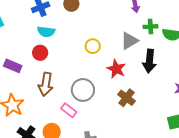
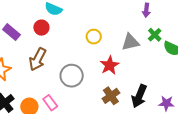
green cross: (150, 27) -> (155, 35), turned 32
black arrow: (149, 61) -> (139, 96), moved
pink rectangle: (69, 110) -> (50, 103), moved

